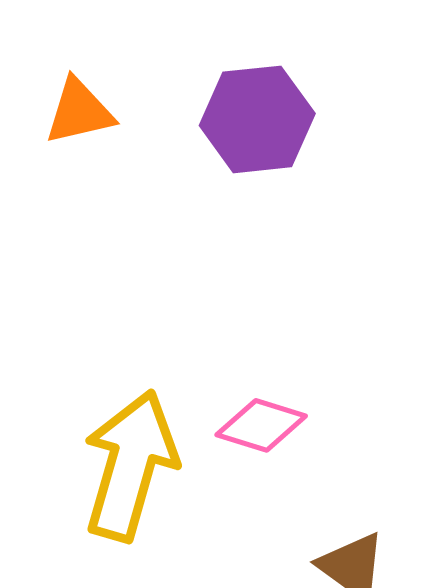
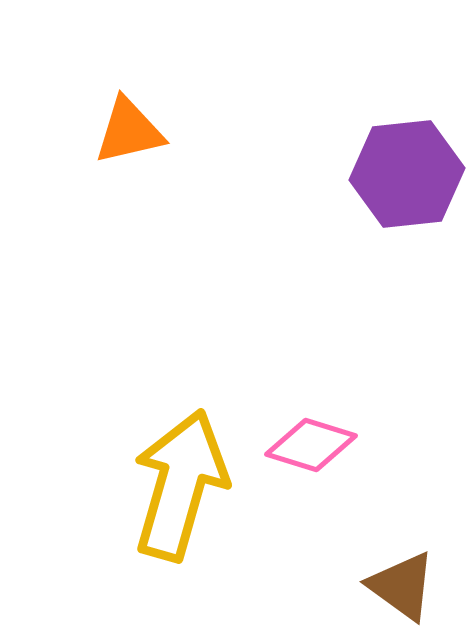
purple hexagon: (257, 119) -> (407, 174), moved

